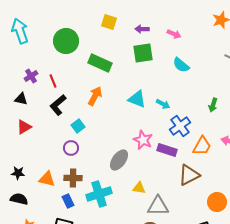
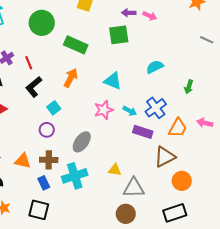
purple arrow: (142, 29) -> (129, 13), moved
cyan semicircle: (181, 65) -> (155, 67), moved, turned 114
cyan arrow: (163, 104) -> (130, 111), moved
pink star: (143, 140) -> (104, 110), moved, turned 30
gray ellipse: (119, 160) -> (82, 142), moved
orange circle: (217, 202) -> (182, 181), moved

